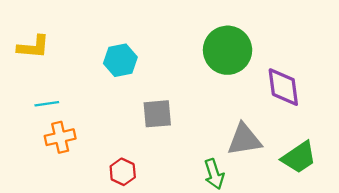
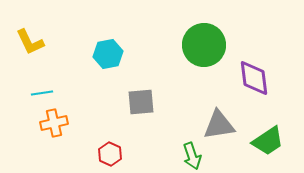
yellow L-shape: (33, 47) -> (30, 42), turned 60

